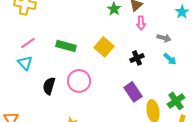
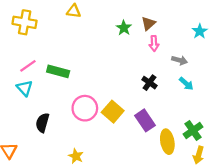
green rectangle: (66, 46) -> (58, 71), moved
yellow square: (104, 47) -> (113, 112), moved
black cross: (137, 58) -> (149, 83), turned -32
black semicircle: (49, 86) -> (42, 123), moved

